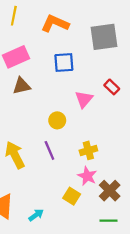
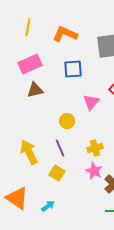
yellow square: (72, 196) -> (57, 173), moved

